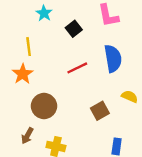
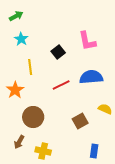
cyan star: (44, 13) -> (21, 39), moved
yellow line: (29, 47) -> (30, 67), moved
blue semicircle: (113, 58) -> (91, 77), turned -85

